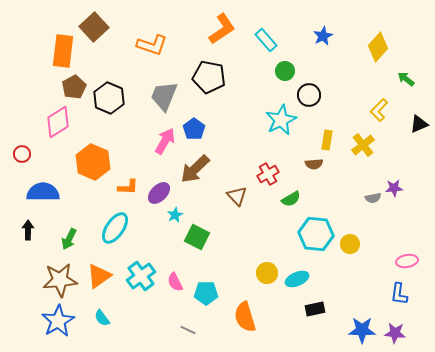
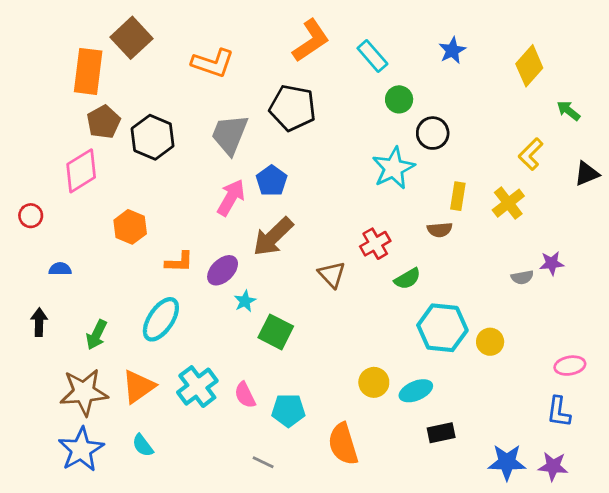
orange hexagon: (93, 162) -> (130, 227), size x0.7
blue semicircle: (43, 192) -> (60, 269), size x0.5

